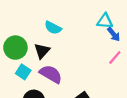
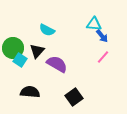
cyan square: (23, 72) -> (20, 60), moved
purple semicircle: (51, 74) -> (57, 64), moved

